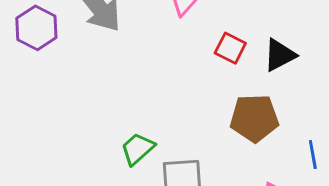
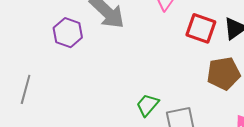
red square: (230, 48) -> (201, 28), size x1.4

